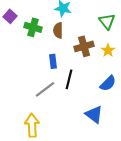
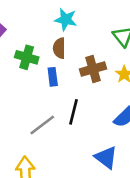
green cross: (33, 27) -> (27, 57), moved
blue rectangle: (53, 61) -> (53, 77), moved

